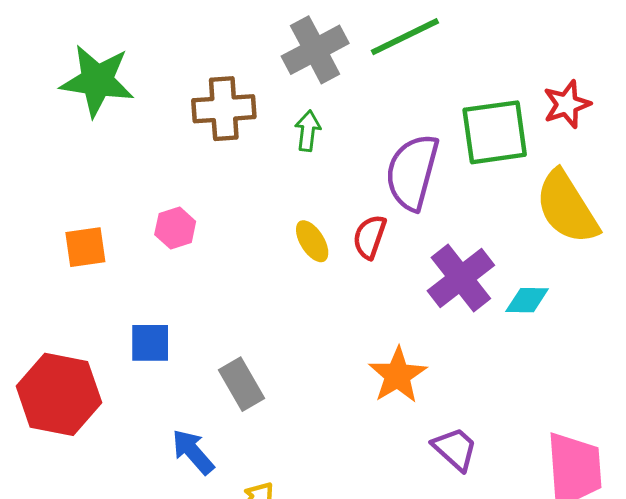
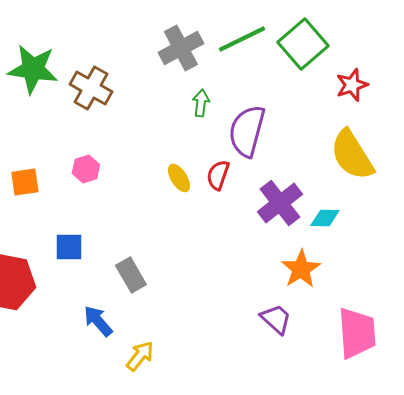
brown cross: (224, 109) -> (91, 88), moved, turned 33
green arrow: (308, 131) -> (201, 103), moved
green square: (495, 132) -> (303, 44), moved, turned -33
orange star: (398, 375) -> (301, 269), moved

